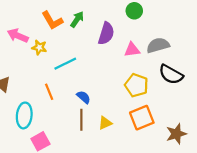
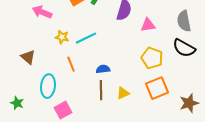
gray semicircle: (158, 45) -> (184, 21), moved, turned -85
yellow star: (39, 47) -> (62, 37), moved
blue semicircle: (84, 97) -> (103, 69), turned -48

